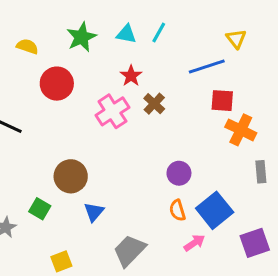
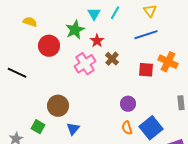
cyan triangle: (126, 34) -> (94, 14), turned 48
green star: (82, 37) -> (75, 30), moved
yellow triangle: (236, 39) -> (150, 11), moved
red square: (222, 101) -> (146, 70), moved
orange cross: (241, 130) -> (168, 62), moved

